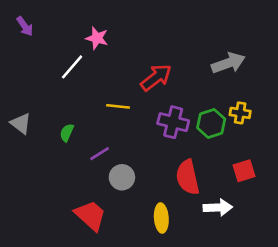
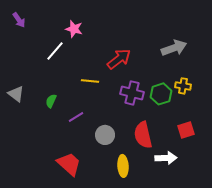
gray circle: (122, 177) -> (105, 135), moved

